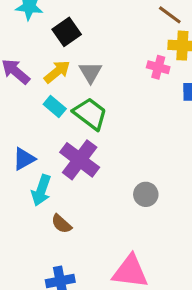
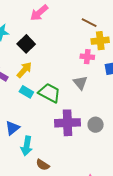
gray triangle: (90, 72) -> (80, 83), moved
purple cross: (80, 160) -> (68, 123), moved, turned -30
gray circle: (146, 194) -> (96, 125), moved

